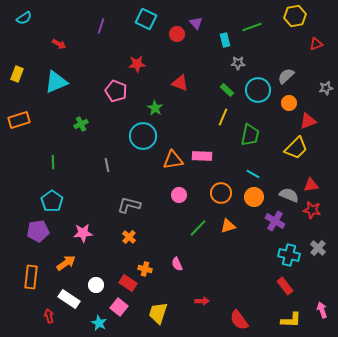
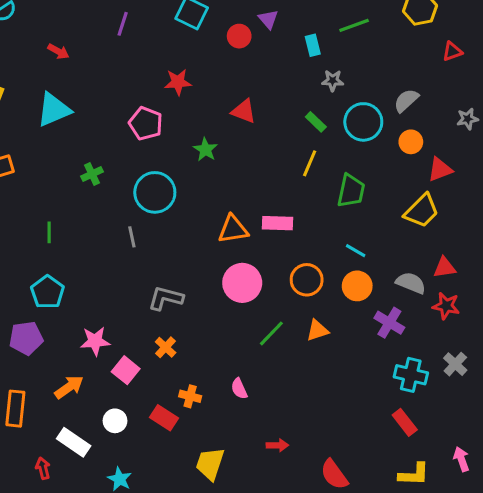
cyan circle: (143, 136) -> (155, 192), moved
pink circle: (179, 195) -> (242, 283), size x1.6
pink square: (119, 307) -> (126, 370), moved

